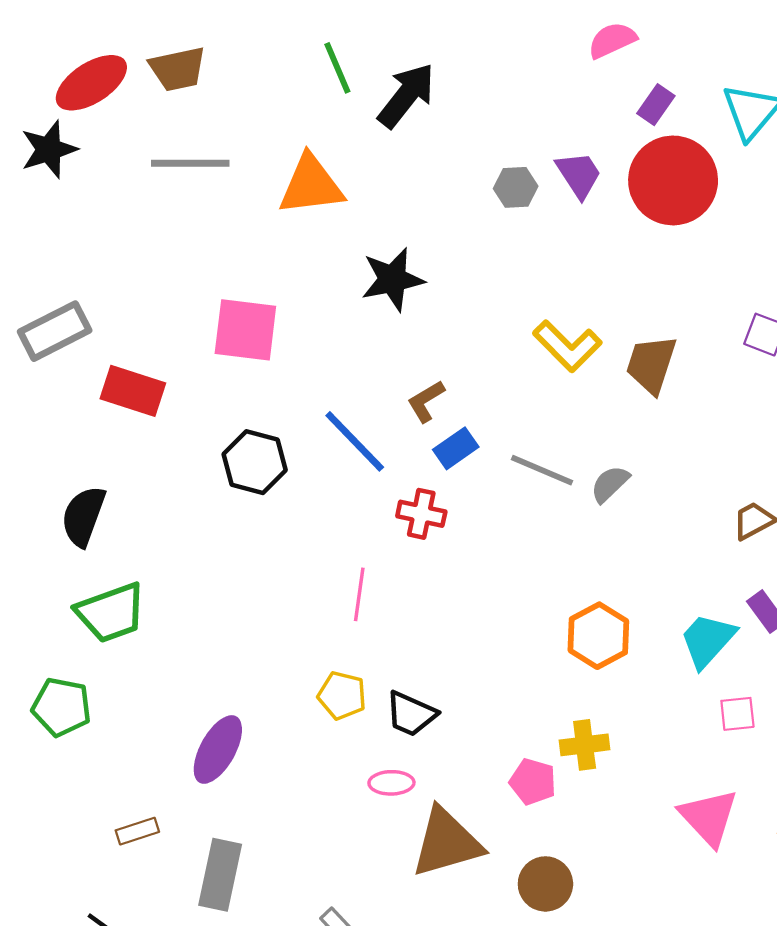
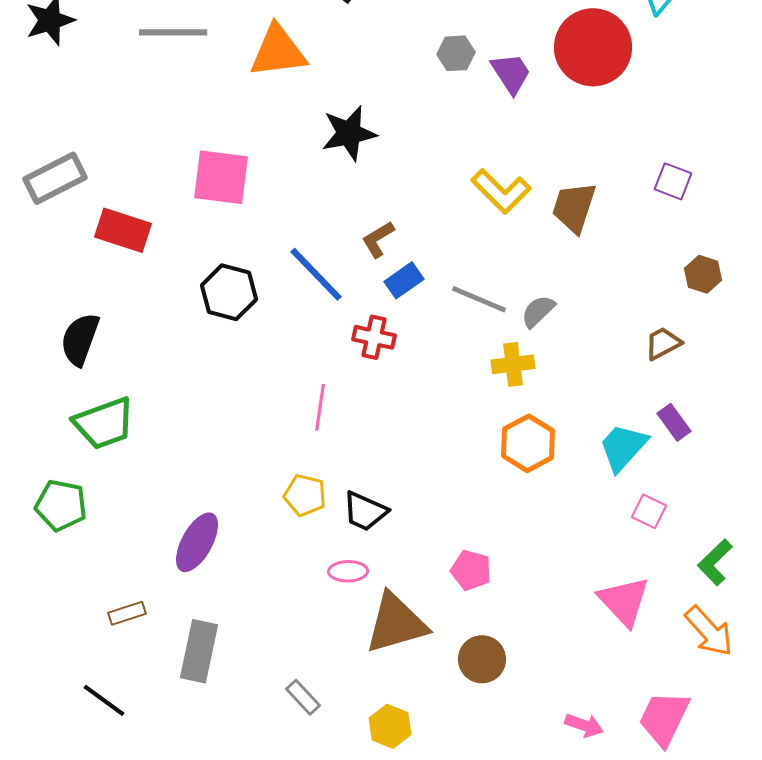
purple trapezoid: (579, 175) -> (511, 73), moved
pink square: (737, 714) -> (649, 511), turned 32
yellow cross: (585, 745) -> (513, 364), moved

